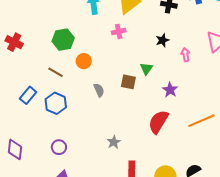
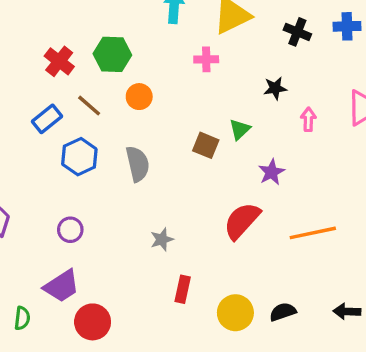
red cross: (14, 42) -> (59, 61), moved
gray semicircle: (99, 90) -> (138, 164), moved, size x1.5
blue rectangle: (28, 95) -> (47, 119), moved

